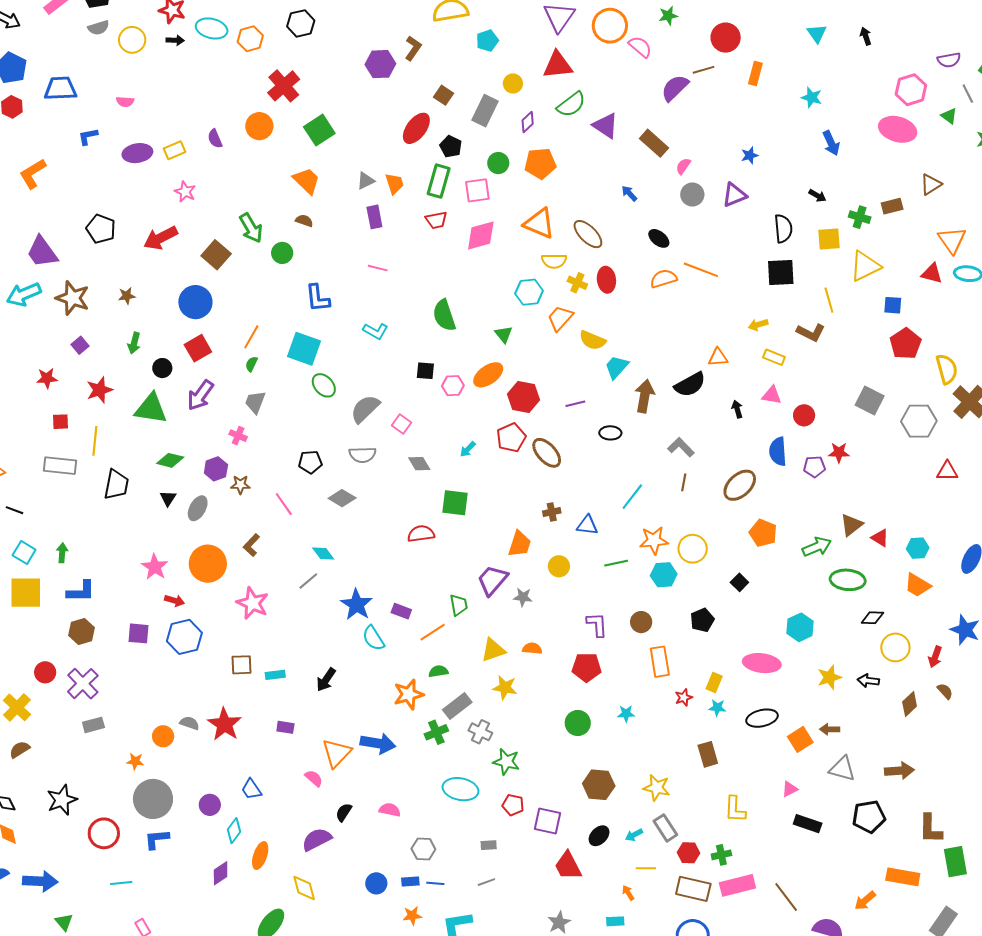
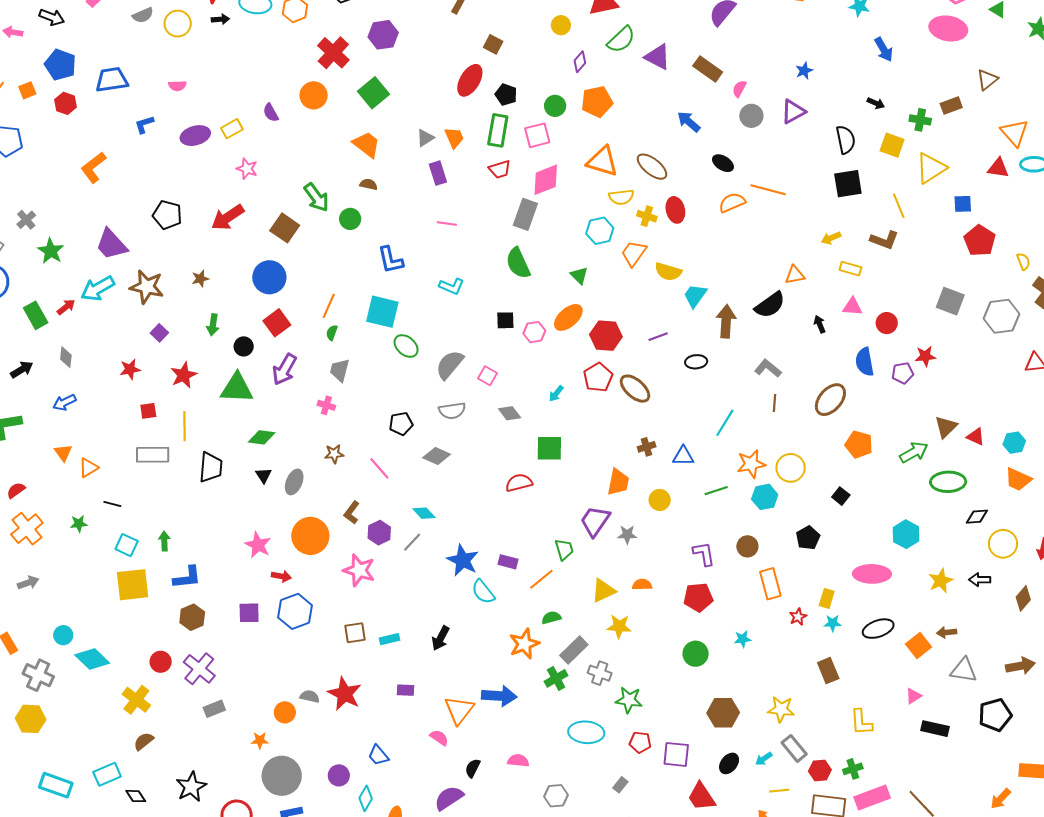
purple hexagon: (380, 64) -> (383, 35), moved
gray rectangle: (485, 111) -> (525, 214), moved
blue arrow: (629, 193) -> (689, 122), size x1.4
yellow square: (829, 239) -> (892, 145), turned 30
yellow semicircle: (947, 369) -> (1023, 261), size x0.6
purple hexagon: (216, 469) -> (379, 533), moved
gray rectangle: (489, 845) -> (620, 785), turned -42

